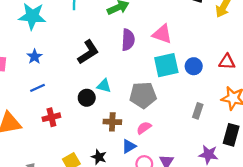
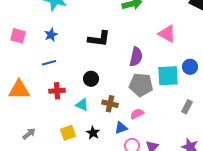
purple semicircle: (128, 40) -> (136, 57), moved
black L-shape: (88, 52) -> (99, 39), turned 30
cyan square: (166, 65) -> (168, 76), moved
cyan triangle: (104, 86) -> (82, 105), moved

